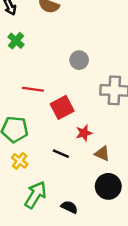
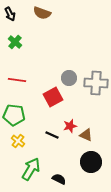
gray circle: (79, 60) -> (69, 78), moved
red line: (33, 89) -> (17, 80), moved
red star: (84, 133) -> (70, 126), moved

